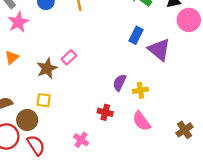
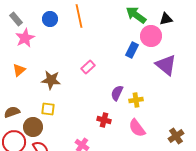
pink circle: (189, 20) -> (151, 36), moved
purple triangle: (159, 50) -> (166, 65), moved
pink rectangle: (69, 57) -> (88, 67), moved
brown star: (47, 68) -> (51, 80), turned 30

